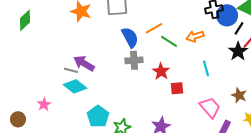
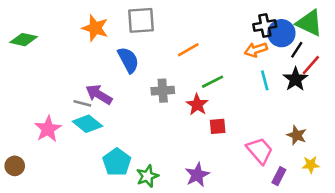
green diamond: (25, 20) -> (24, 40), turned 55
orange arrow: (195, 36) -> (256, 50), moved
blue semicircle: (130, 37) -> (128, 60), moved
green line: (169, 41) -> (212, 82), moved, turned -60
cyan line: (206, 68) -> (265, 80), moved
pink star: (44, 104) -> (48, 129), moved, size x1.5

